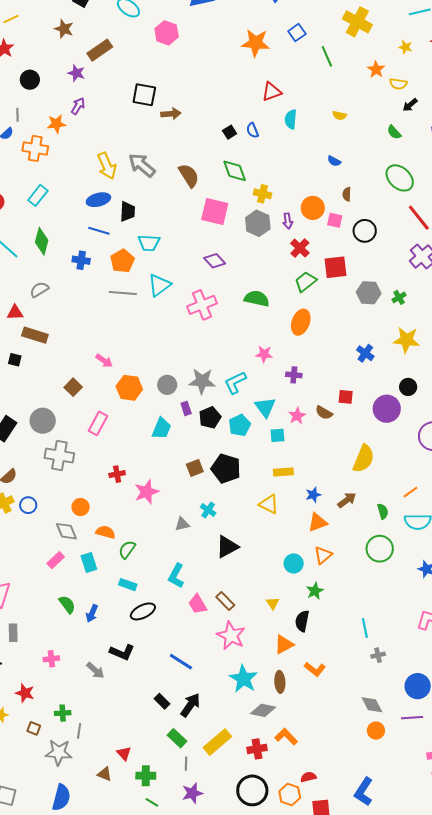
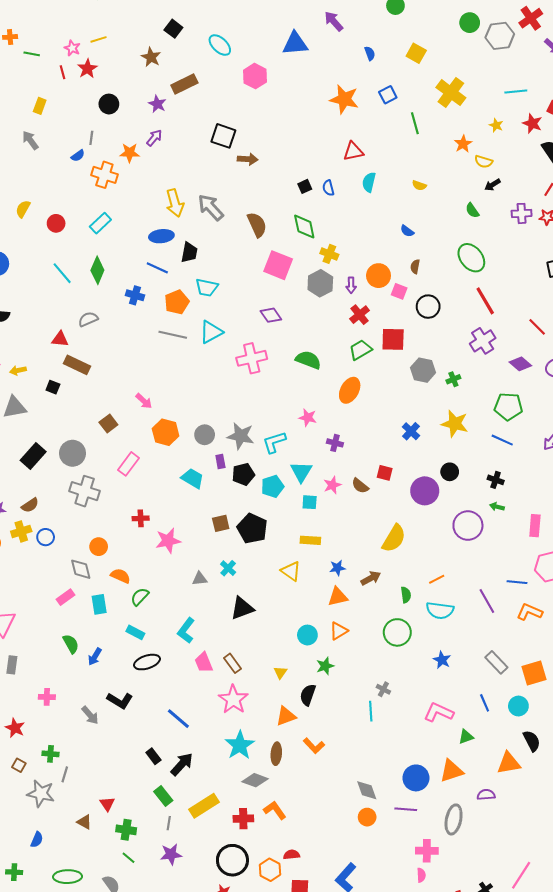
cyan trapezoid: (162, 428) -> (193, 478), turned -90
gray cross: (378, 655) -> (383, 689), moved, turned 32
blue semicircle: (61, 797) -> (37, 840), size x0.6

